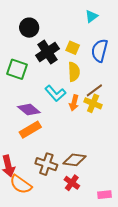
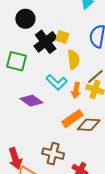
yellow square: (73, 48) -> (62, 37), moved
orange rectangle: (30, 130) -> (72, 119), moved
brown diamond: (74, 160) -> (89, 125), moved

